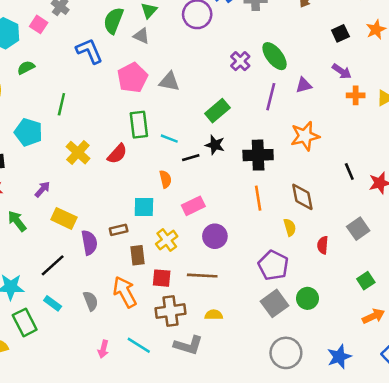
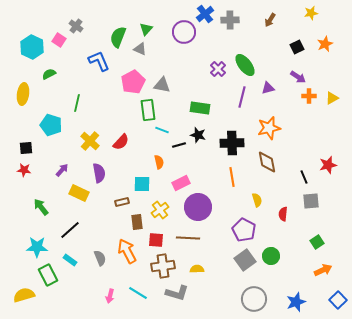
green rectangle: (217, 111) -> (200, 108), turned 48
green rectangle: (139, 125) -> (148, 110), moved
black line: (349, 172) -> (304, 177), moved
brown diamond: (302, 197) -> (267, 162), moved
green arrow: (17, 221) -> (41, 207), moved
gray square: (358, 229) -> (311, 201), turned 30
purple circle: (215, 236) -> (198, 207), size x1.4
purple semicircle: (89, 243) -> (99, 173), moved

